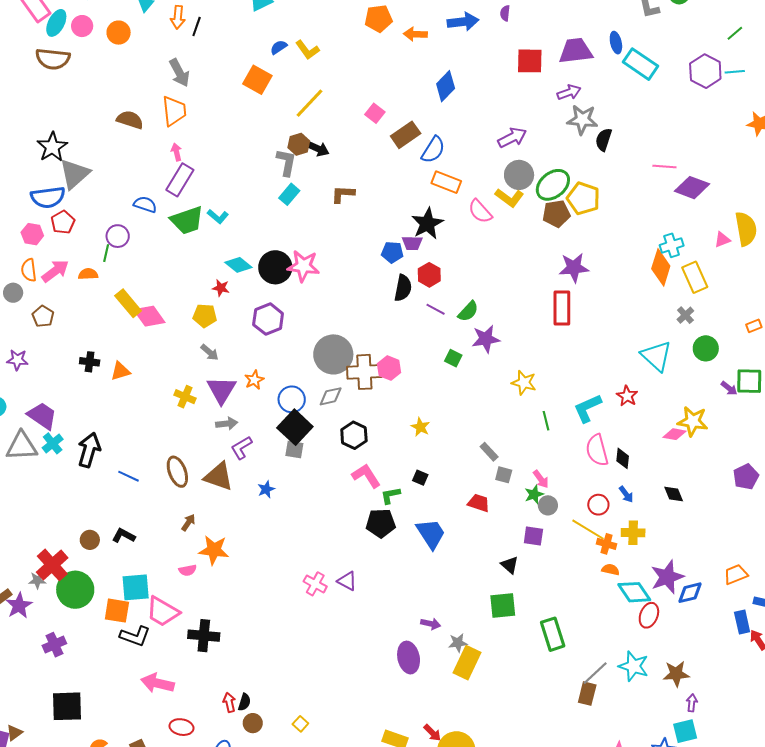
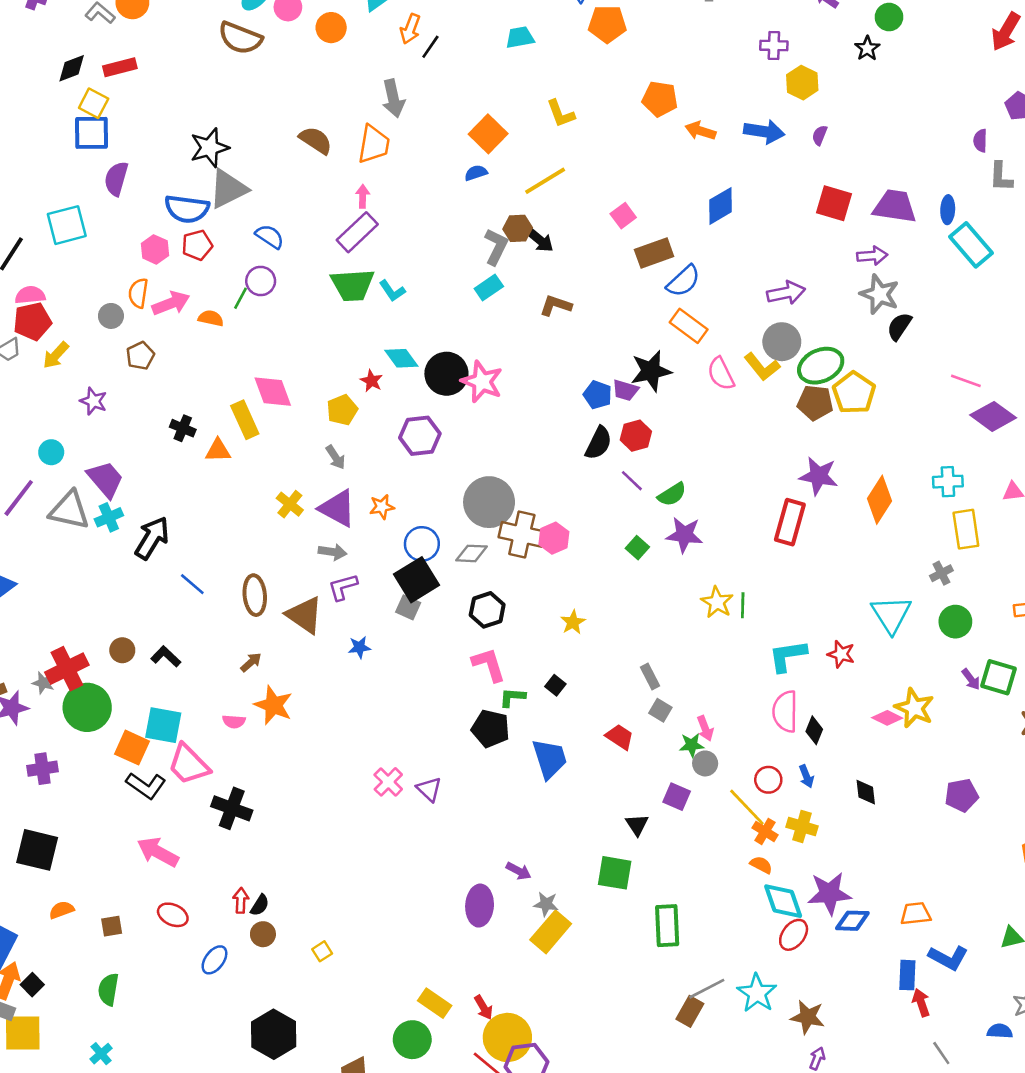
blue semicircle: (279, 47) -> (476, 173), moved
blue semicircle: (145, 204) -> (270, 236), moved
orange diamond: (661, 267) -> (880, 500), moved
yellow rectangle: (128, 303) -> (245, 420), moved
yellow pentagon: (205, 316) -> (342, 410), turned 30
purple triangle: (221, 390) -> (337, 508), turned -48
red star: (627, 396) -> (841, 654), turned -30
green line: (546, 421) -> (743, 605), moved

